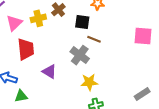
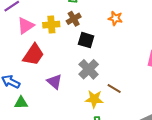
black square: (82, 22) -> (86, 40), moved
brown line: (94, 39) -> (114, 89), moved
red trapezoid: (26, 49) -> (33, 55), turned 30

